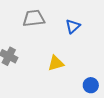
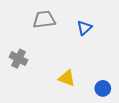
yellow triangle: (56, 63) -> (67, 78), moved, turned 36

